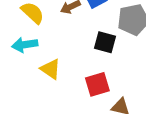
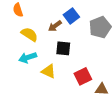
black square: (105, 42) -> (63, 48), moved

